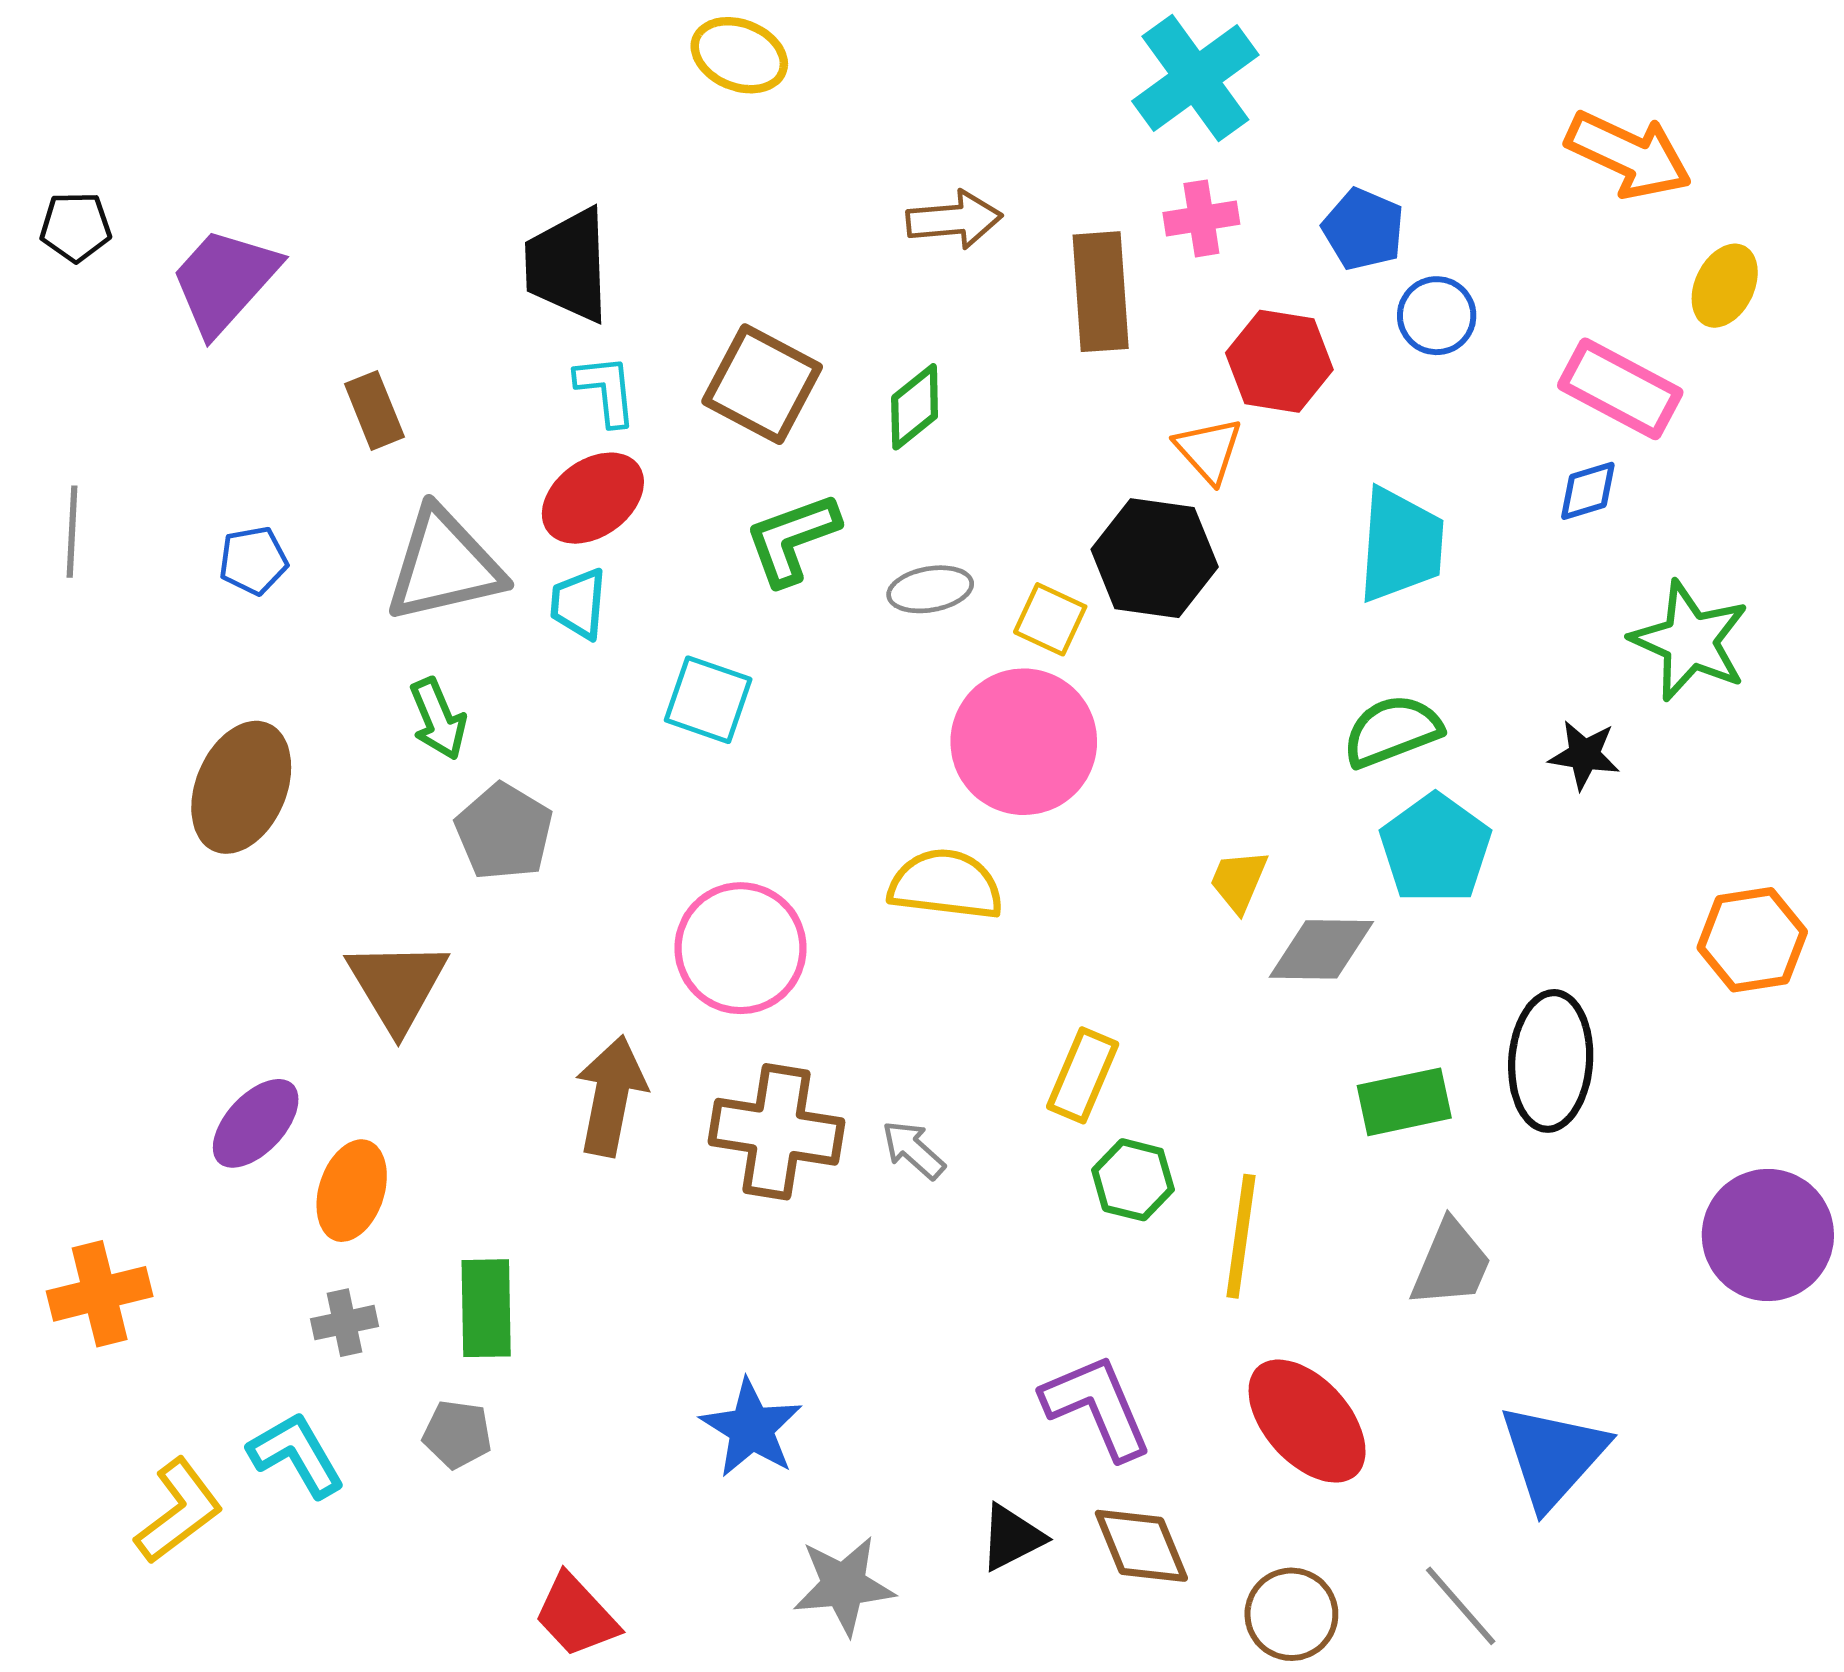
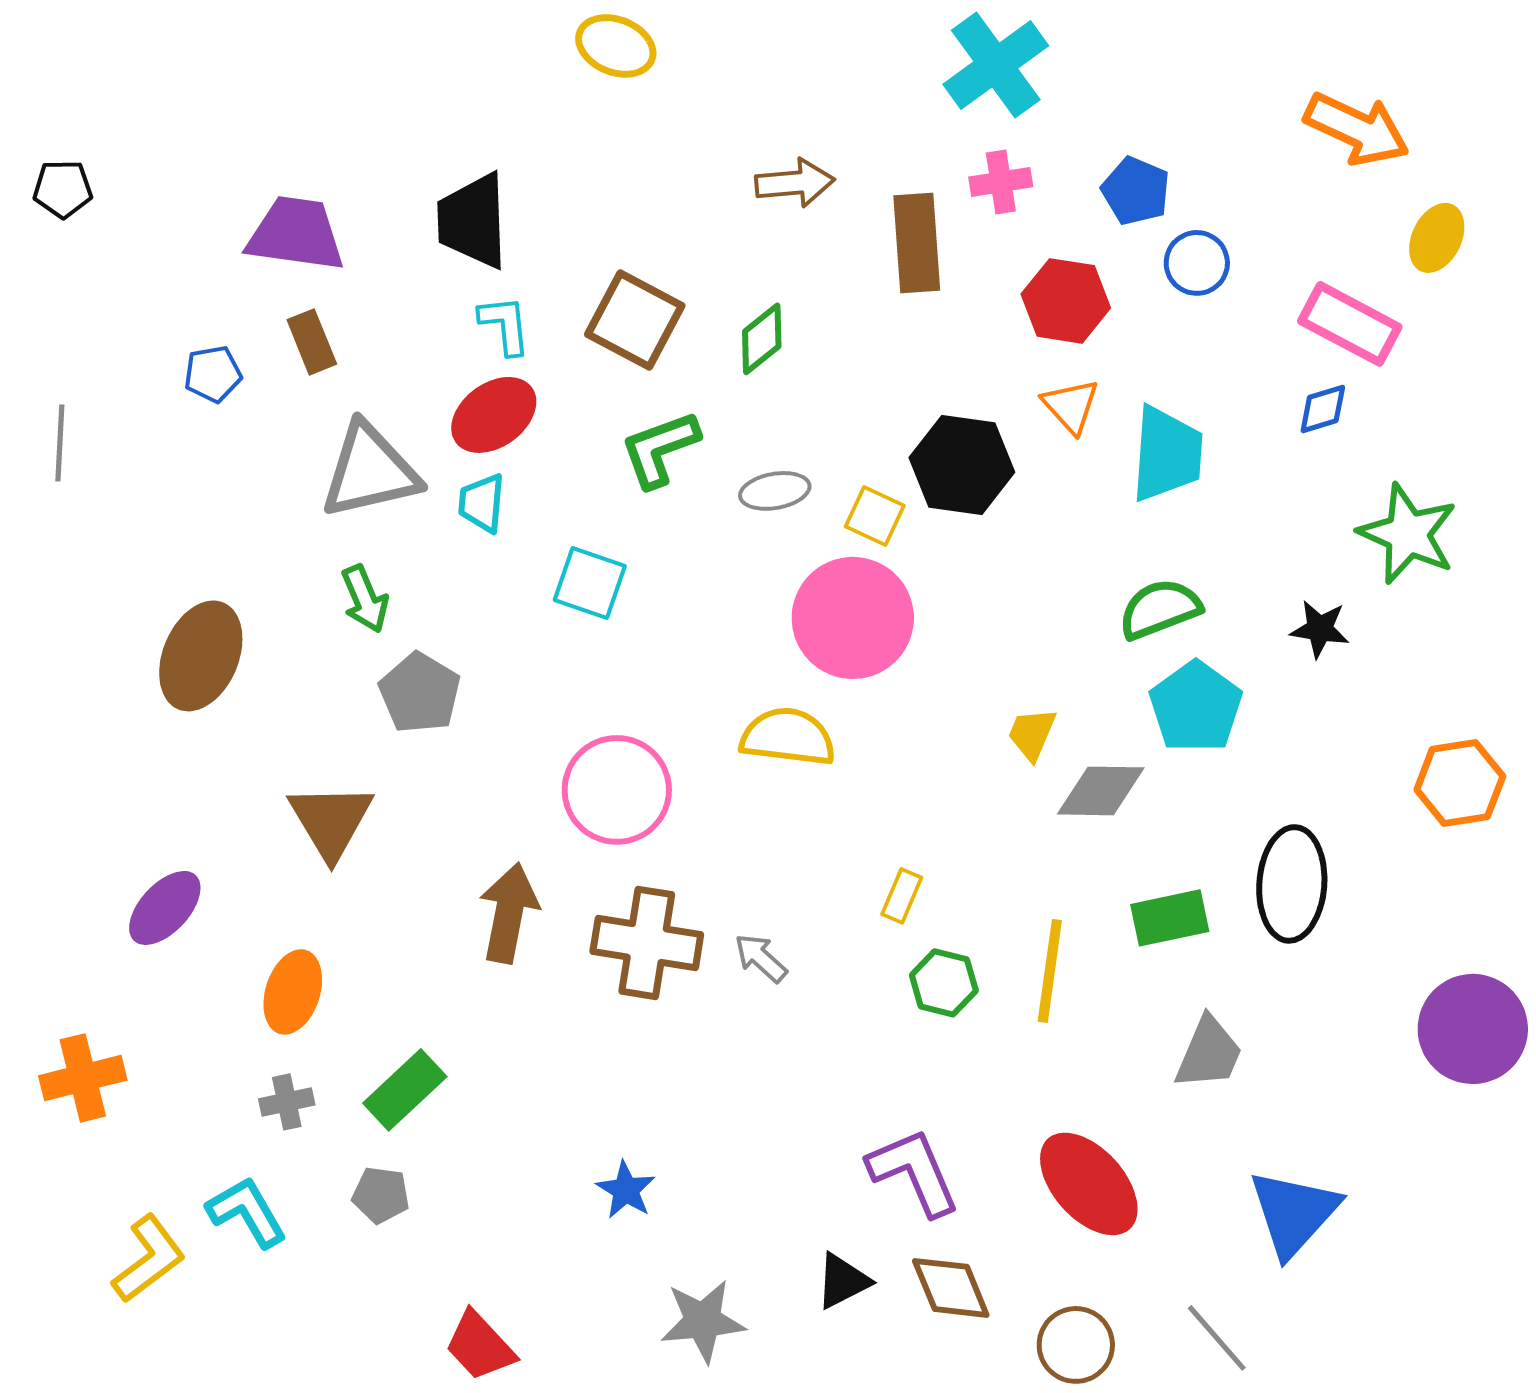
purple trapezoid: (224, 281) -> (296, 234), moved, turned 56
orange triangle: (1209, 450) -> (1071, 406), moved
blue pentagon: (253, 560) -> (213, 374), moved
yellow rectangle: (1083, 1075) -> (902, 896), size x0.7
purple ellipse: (256, 1123) -> (165, 908), moved
yellow line: (1241, 1236) -> (1050, 971), moved
green rectangle: (486, 1308) -> (405, 1090), turned 48
blue star: (751, 1428) -> (626, 1190), size x0.7

